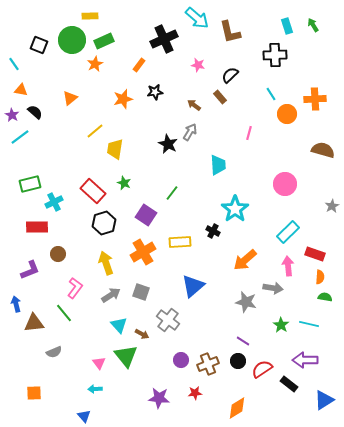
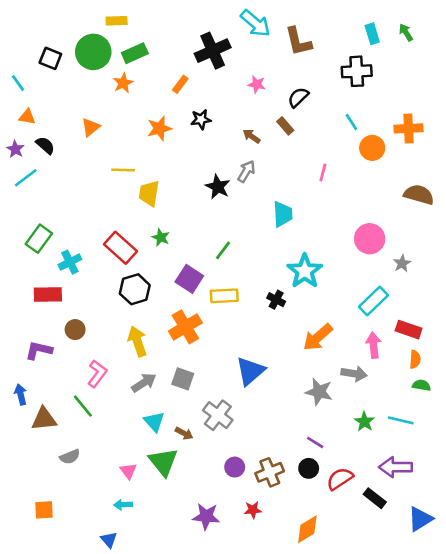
yellow line: (95, 131) -> (123, 170), turned 42
green rectangle: (30, 184) -> (39, 239), turned -40
gray star: (332, 206) -> (402, 263), moved
yellow rectangle: (180, 242) -> (224, 296), moved
purple L-shape: (30, 270) -> (39, 350), turned -145

